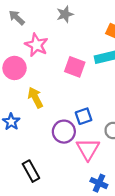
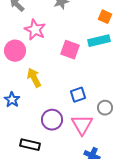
purple circle: (64, 132) -> (52, 120), moved
black rectangle: (31, 171) -> (30, 145), turned -48

